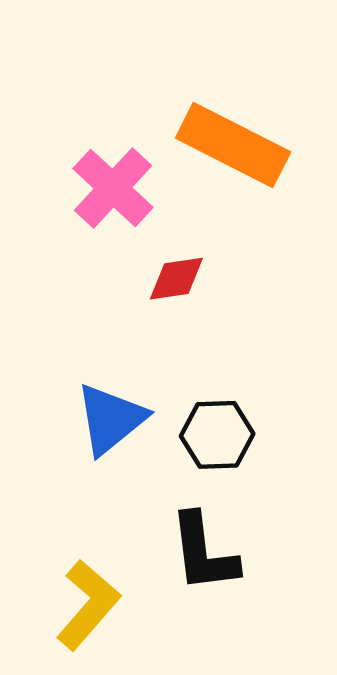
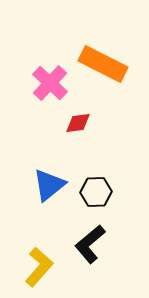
black L-shape: (204, 553) -> (90, 244), turned 57

